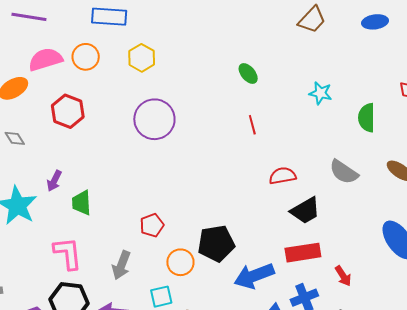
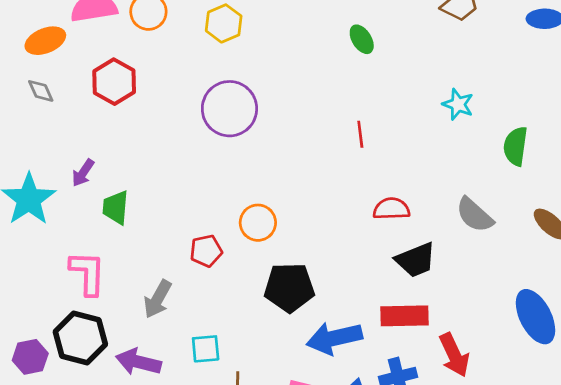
green ellipse: (248, 73) -> (362, 39), moved
gray diamond: (15, 138) -> (41, 91), moved
orange circle: (180, 262) -> (258, 223), moved
red arrow: (343, 276) -> (454, 355), size x1.5

